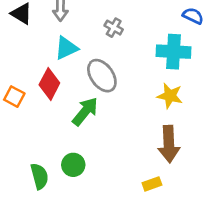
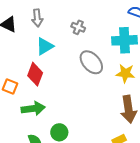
gray ellipse: (102, 76) -> (91, 62), moved
green arrow: (85, 111) -> (33, 109), moved, turned 50

